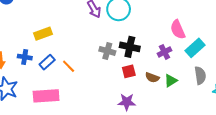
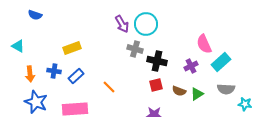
gray cross: (107, 51) -> (135, 49), moved
orange line: (69, 66) -> (109, 87), moved
gray semicircle: (200, 75) -> (226, 89), turned 102

